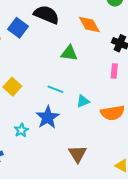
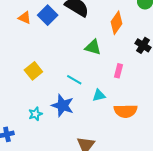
orange diamond: (89, 24) -> (117, 23), turned 55
pink rectangle: (114, 71) -> (118, 71), moved
blue star: (48, 117) -> (63, 106), turned -30

